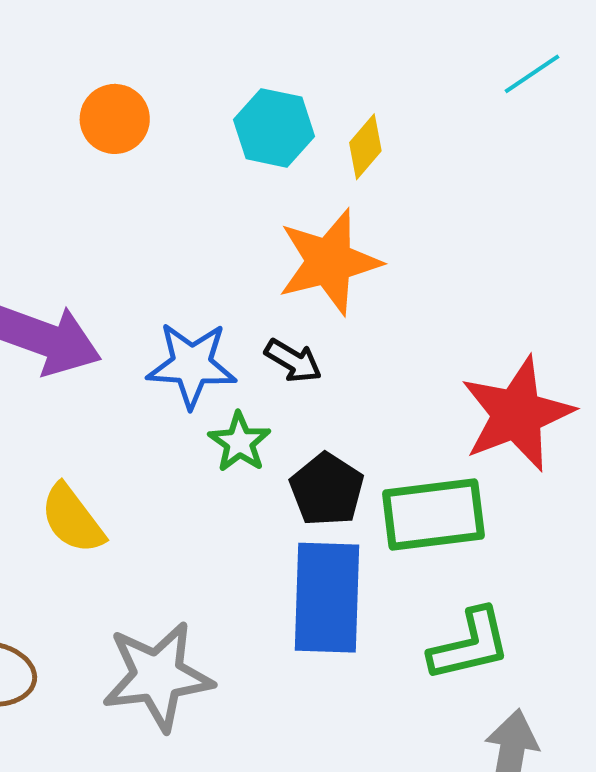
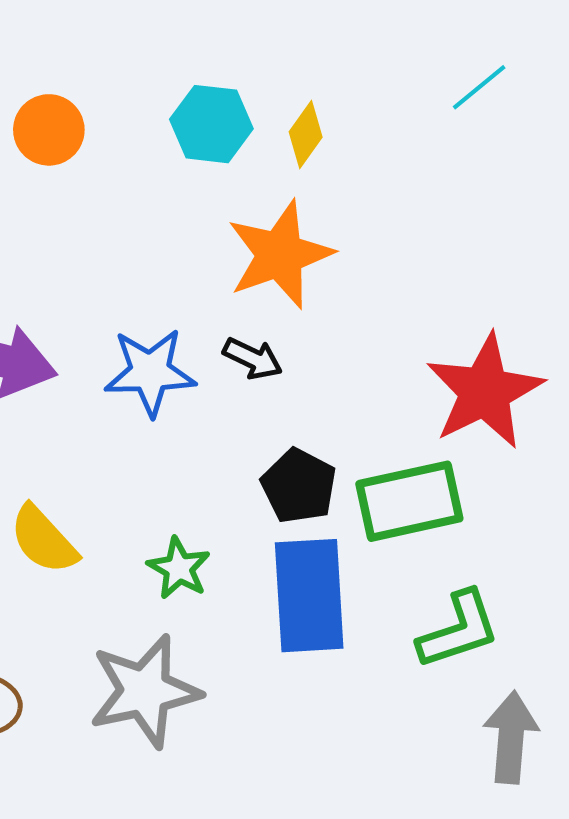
cyan line: (532, 74) -> (479, 87), moved
green star: (239, 442) -> (179, 568), moved

